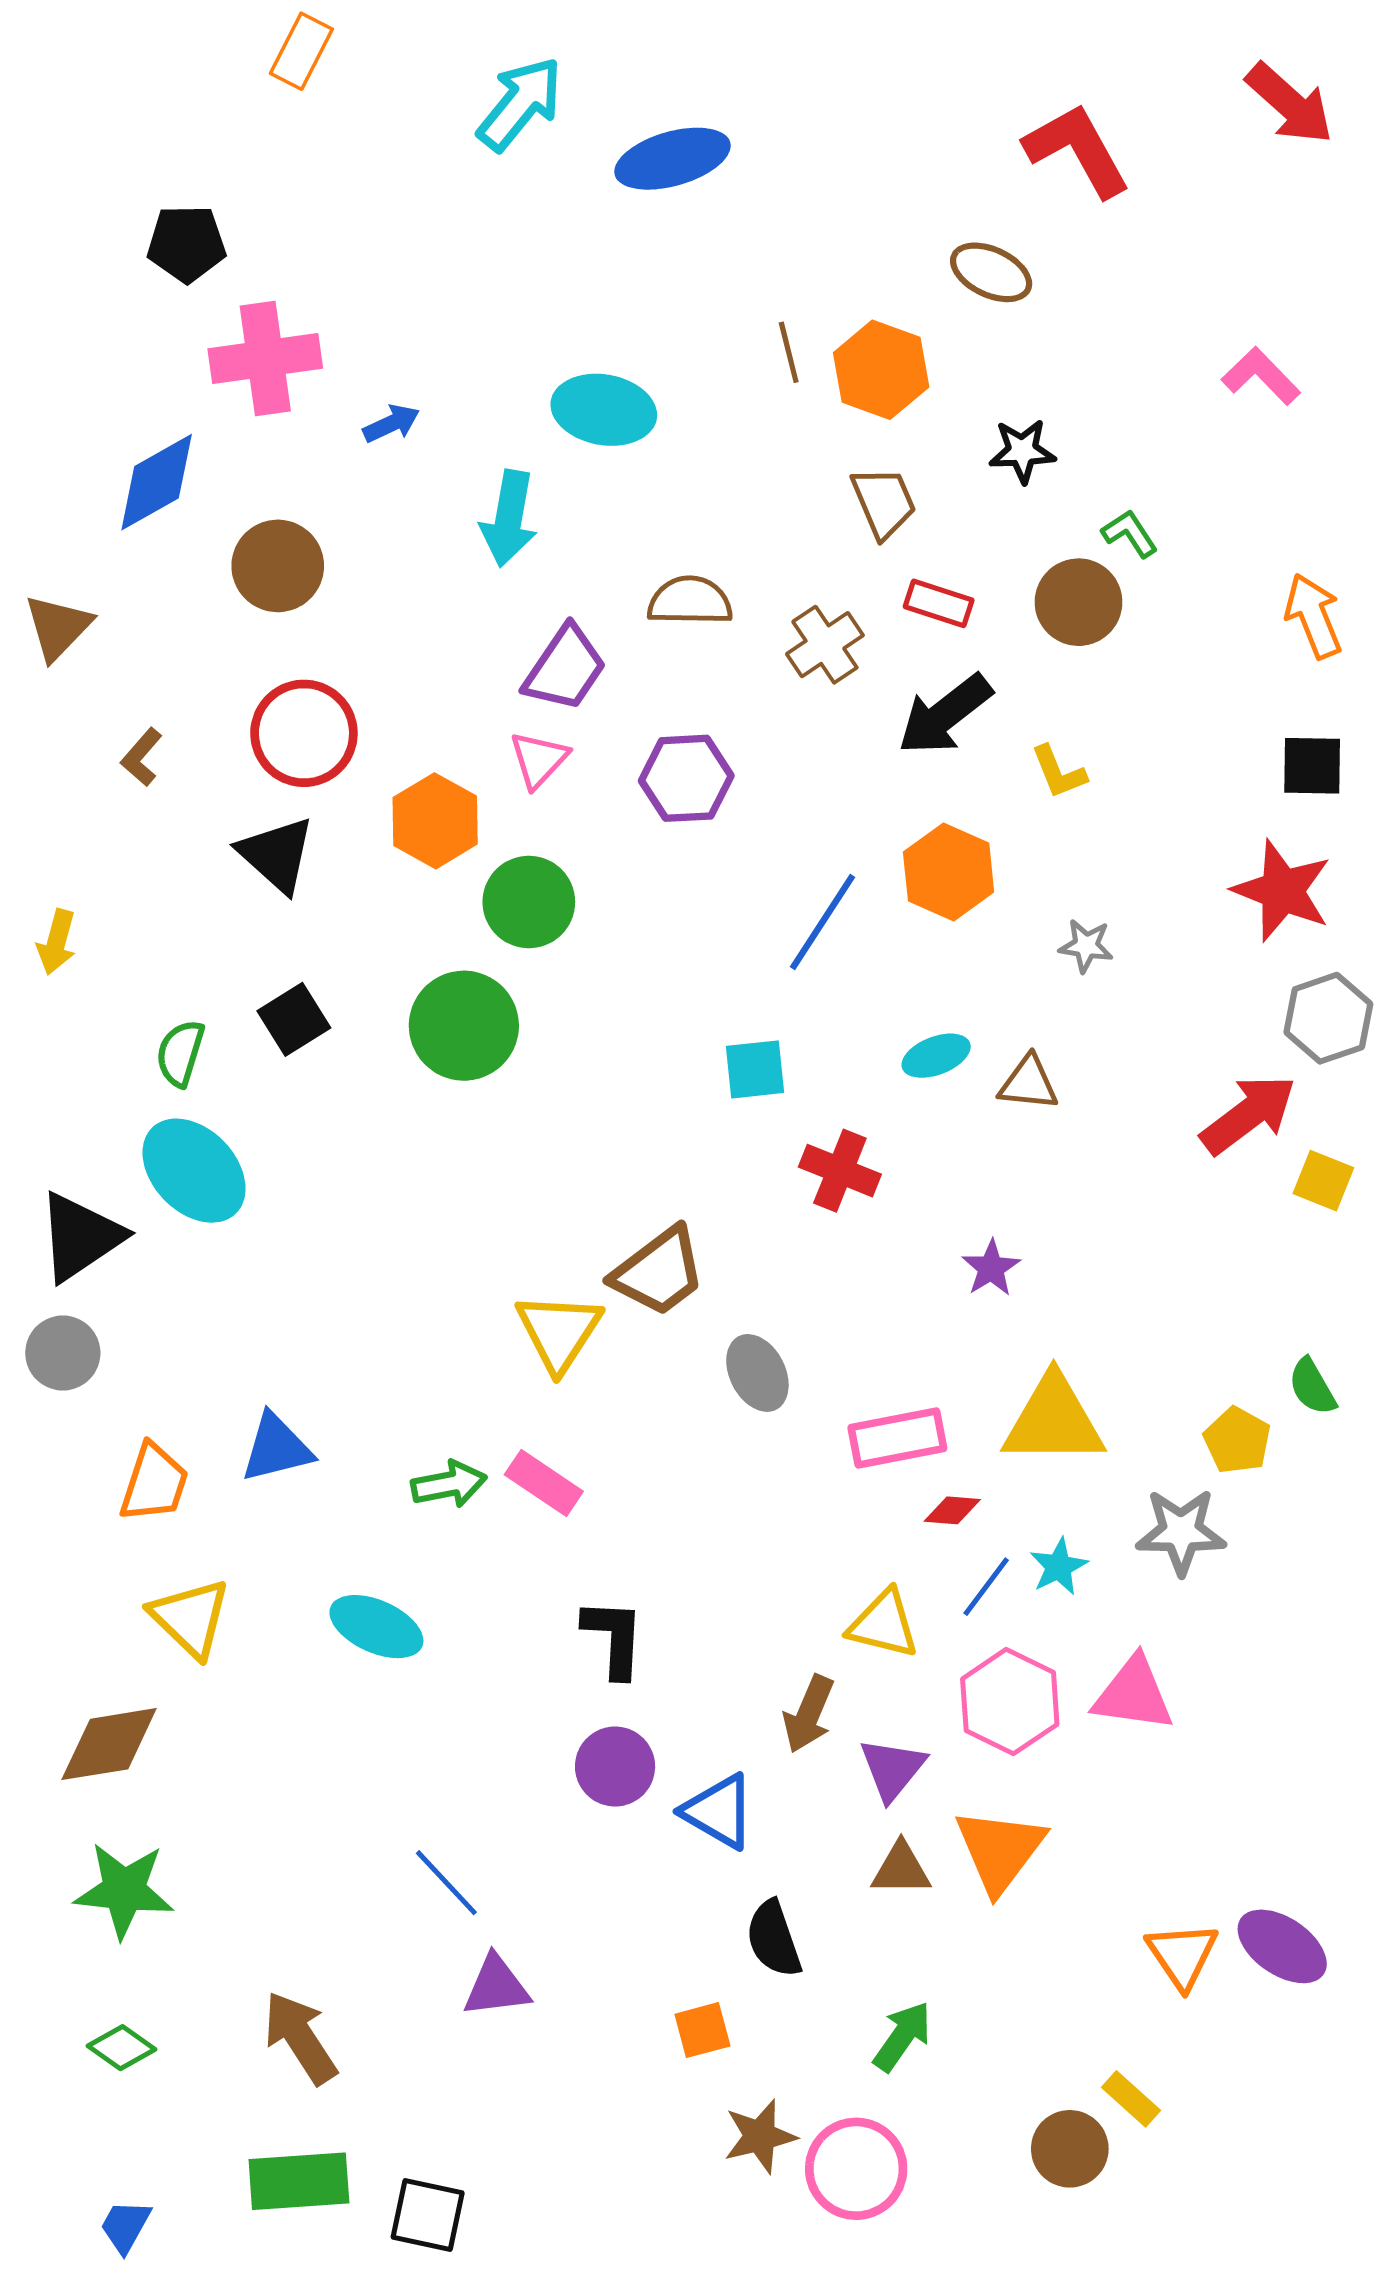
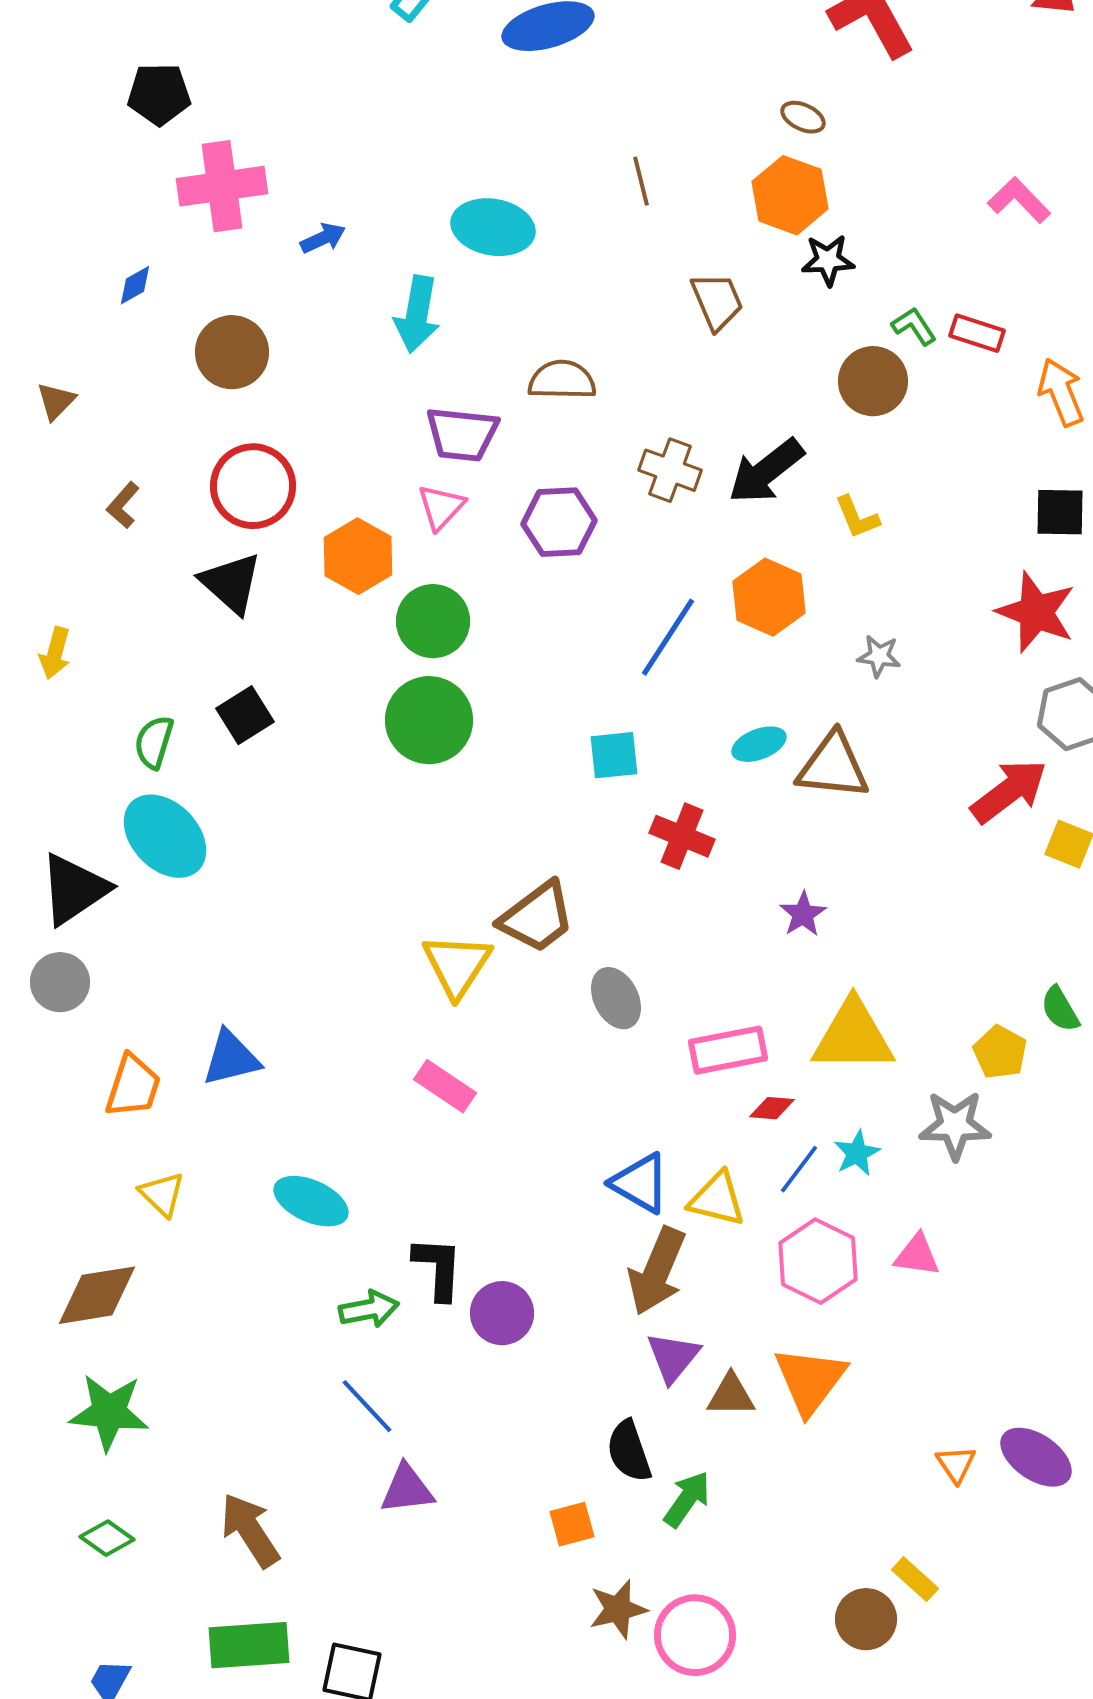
brown ellipse: (991, 272) -> (803, 117), size x0.7
orange hexagon: (881, 370) -> (790, 195), moved
blue diamond: (157, 482) -> (135, 285), size x0.5
red rectangle: (939, 603) -> (977, 333), moved
brown triangle: (58, 627) -> (56, 401), size x0.7
brown cross: (825, 645) -> (670, 470), moved, turned -36
purple trapezoid: (565, 668) -> (462, 434), turned 62
green circle: (464, 1026) -> (429, 720), moved
brown triangle: (1029, 1083) -> (833, 766), size x1.5
green arrow: (449, 1484) -> (369, 1309), moved
yellow triangle: (190, 1618) -> (162, 1194), size x0.7
black L-shape: (614, 1638) -> (438, 1268), moved
pink triangle: (1133, 1694) -> (917, 1255), size x0.7
brown arrow: (809, 1714) -> (657, 1271), size x1.4
purple triangle: (892, 1769) -> (673, 1357), moved
blue triangle: (719, 1811) -> (640, 1183), moved
orange triangle: (1182, 1955) -> (956, 1464), size x0.7
green arrow: (902, 2036) -> (687, 1499), moved

